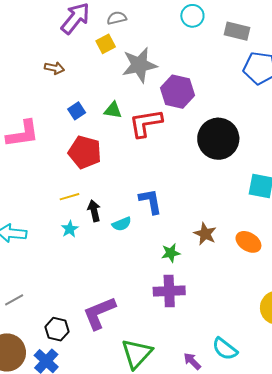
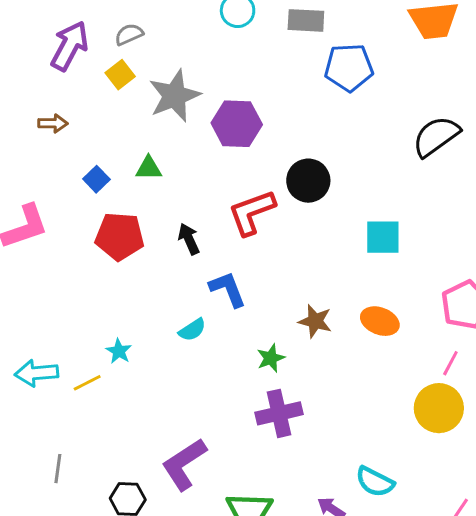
red L-shape: (146, 123) -> (252, 212), moved
black circle: (218, 139) -> (308, 181), size x0.7
yellow line: (70, 197) -> (87, 383), moved
black arrow: (94, 211) -> (189, 239), moved
gray line: (14, 300) -> (58, 469), turned -42

